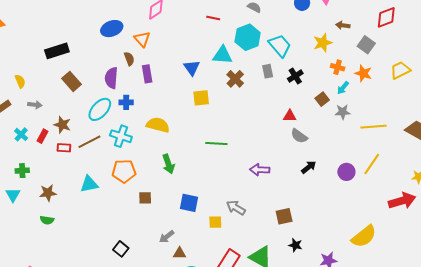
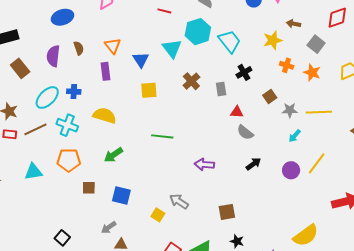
orange triangle: (142, 39) -> (113, 46), moved
cyan triangle: (222, 55) -> (172, 48), turned 45
gray rectangle: (268, 71) -> (221, 89), moved
purple rectangle: (147, 74) -> (105, 71), moved
purple semicircle: (111, 78) -> (53, 56), moved
brown cross: (235, 79) -> (191, 81), moved
cyan arrow: (343, 88) -> (295, 136), moved
yellow line: (373, 127) -> (319, 112), moved
green arrow: (168, 164) -> (113, 155), turned 72
blue square: (189, 203) -> (121, 195), moved
yellow square: (215, 222) -> (158, 215), turned 32

